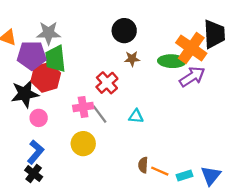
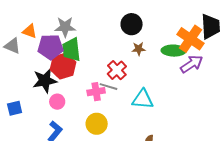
gray line: (100, 114) -> (109, 87), moved, turned -36
cyan triangle: (136, 116) -> (143, 99), size x1.6

